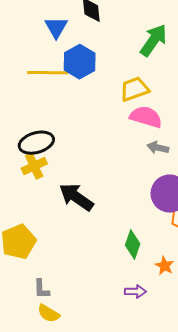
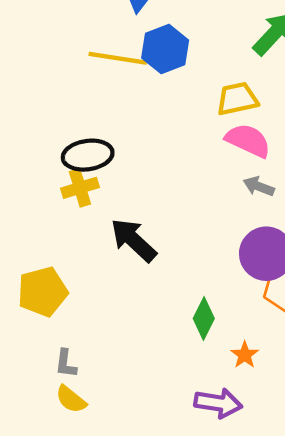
purple arrow: (135, 291) -> (218, 403), moved, size x1.5

